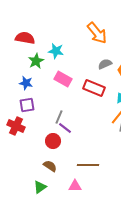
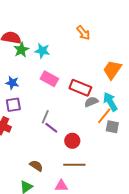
orange arrow: (97, 33) -> (83, 33), size x0.7
green star: (36, 61) -> (21, 50), moved
gray semicircle: (105, 64) -> (91, 102), moved
red circle: (53, 141) -> (72, 141), moved

